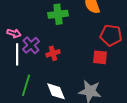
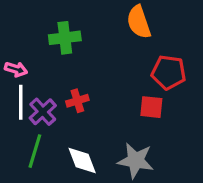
green cross: (58, 14) -> (65, 38), moved
purple cross: (31, 45) -> (43, 112), moved

